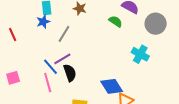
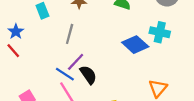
blue star: (43, 22) -> (16, 32), moved
blue diamond: (112, 86) -> (135, 45), moved

